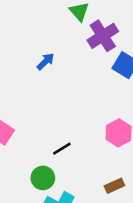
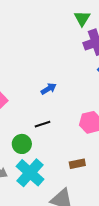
blue arrow: (46, 61) -> (49, 89), moved

